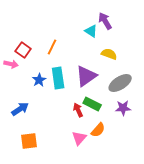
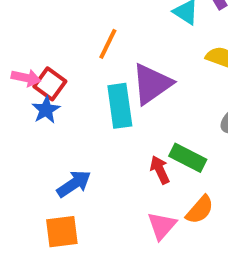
red square: (23, 50) -> (50, 84), moved
purple triangle: (86, 76) -> (152, 84), moved
blue star: (39, 80) -> (46, 110), moved
blue arrow: (20, 109) -> (74, 184), moved

